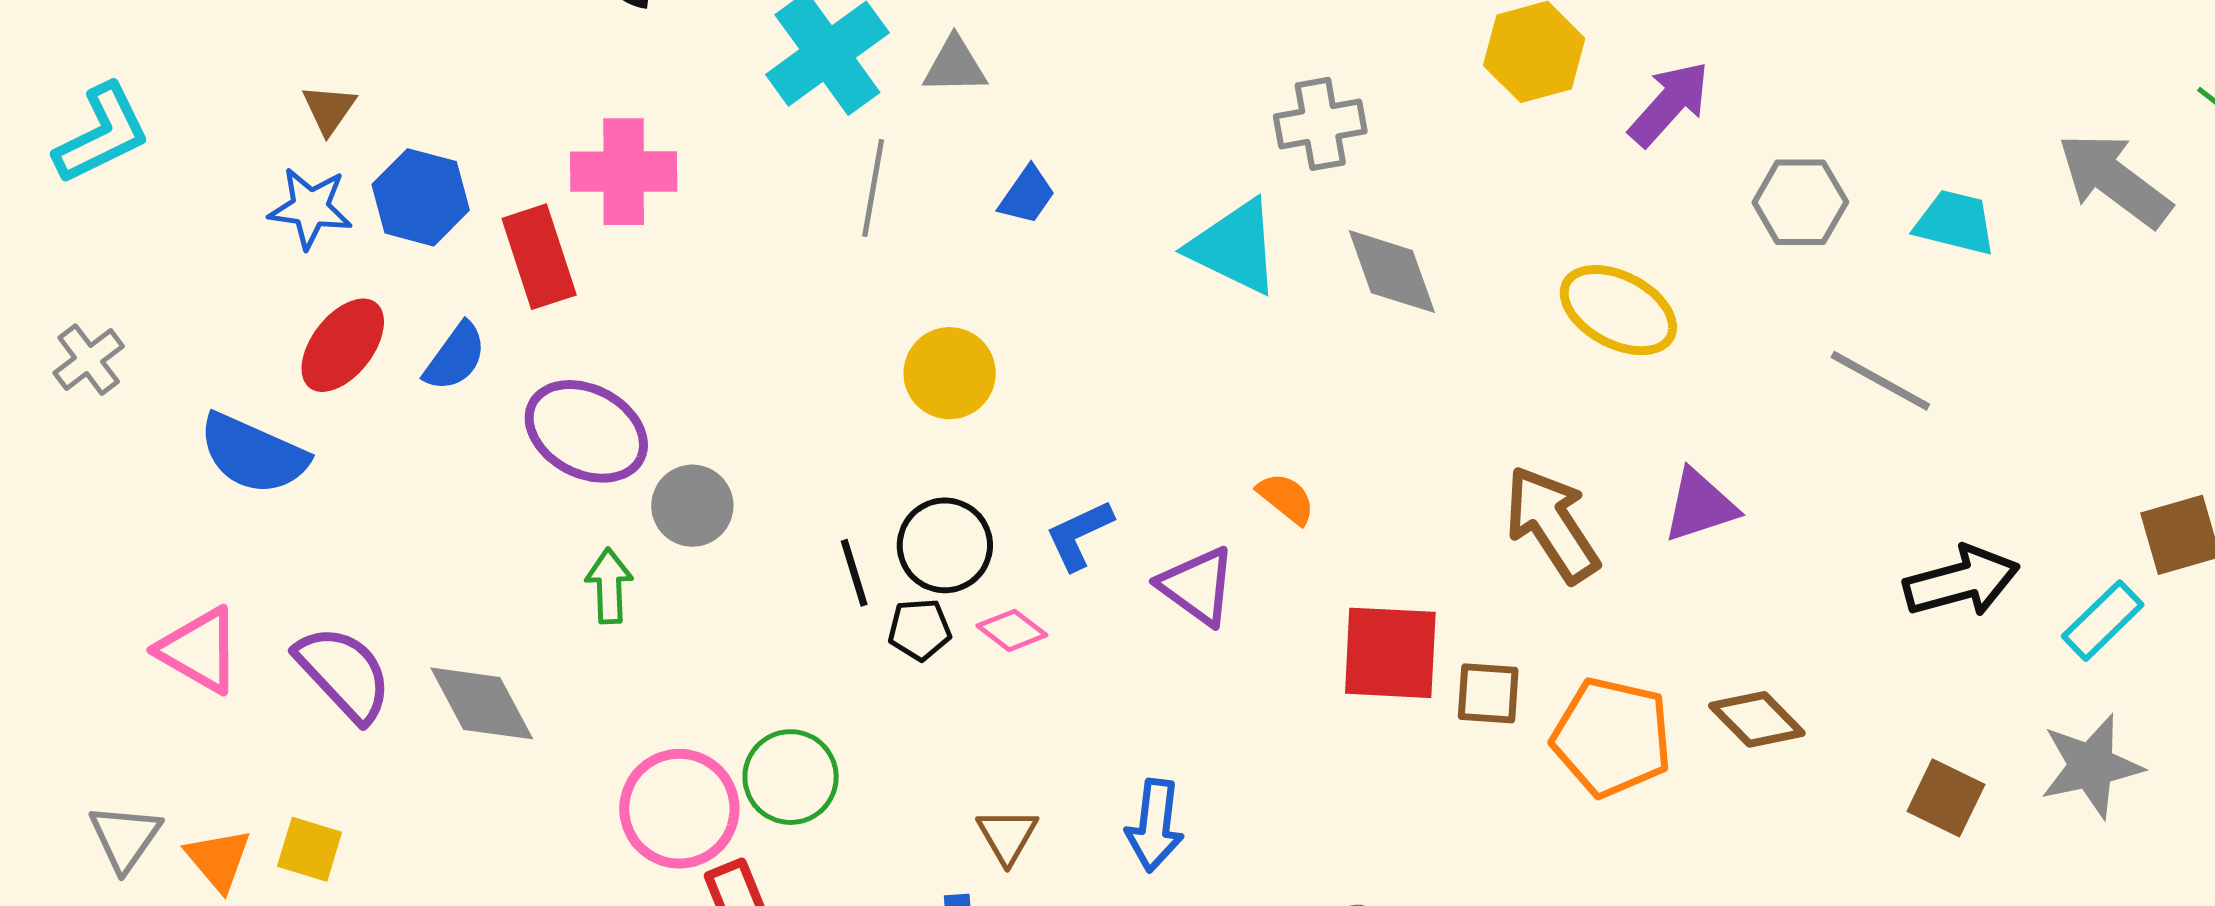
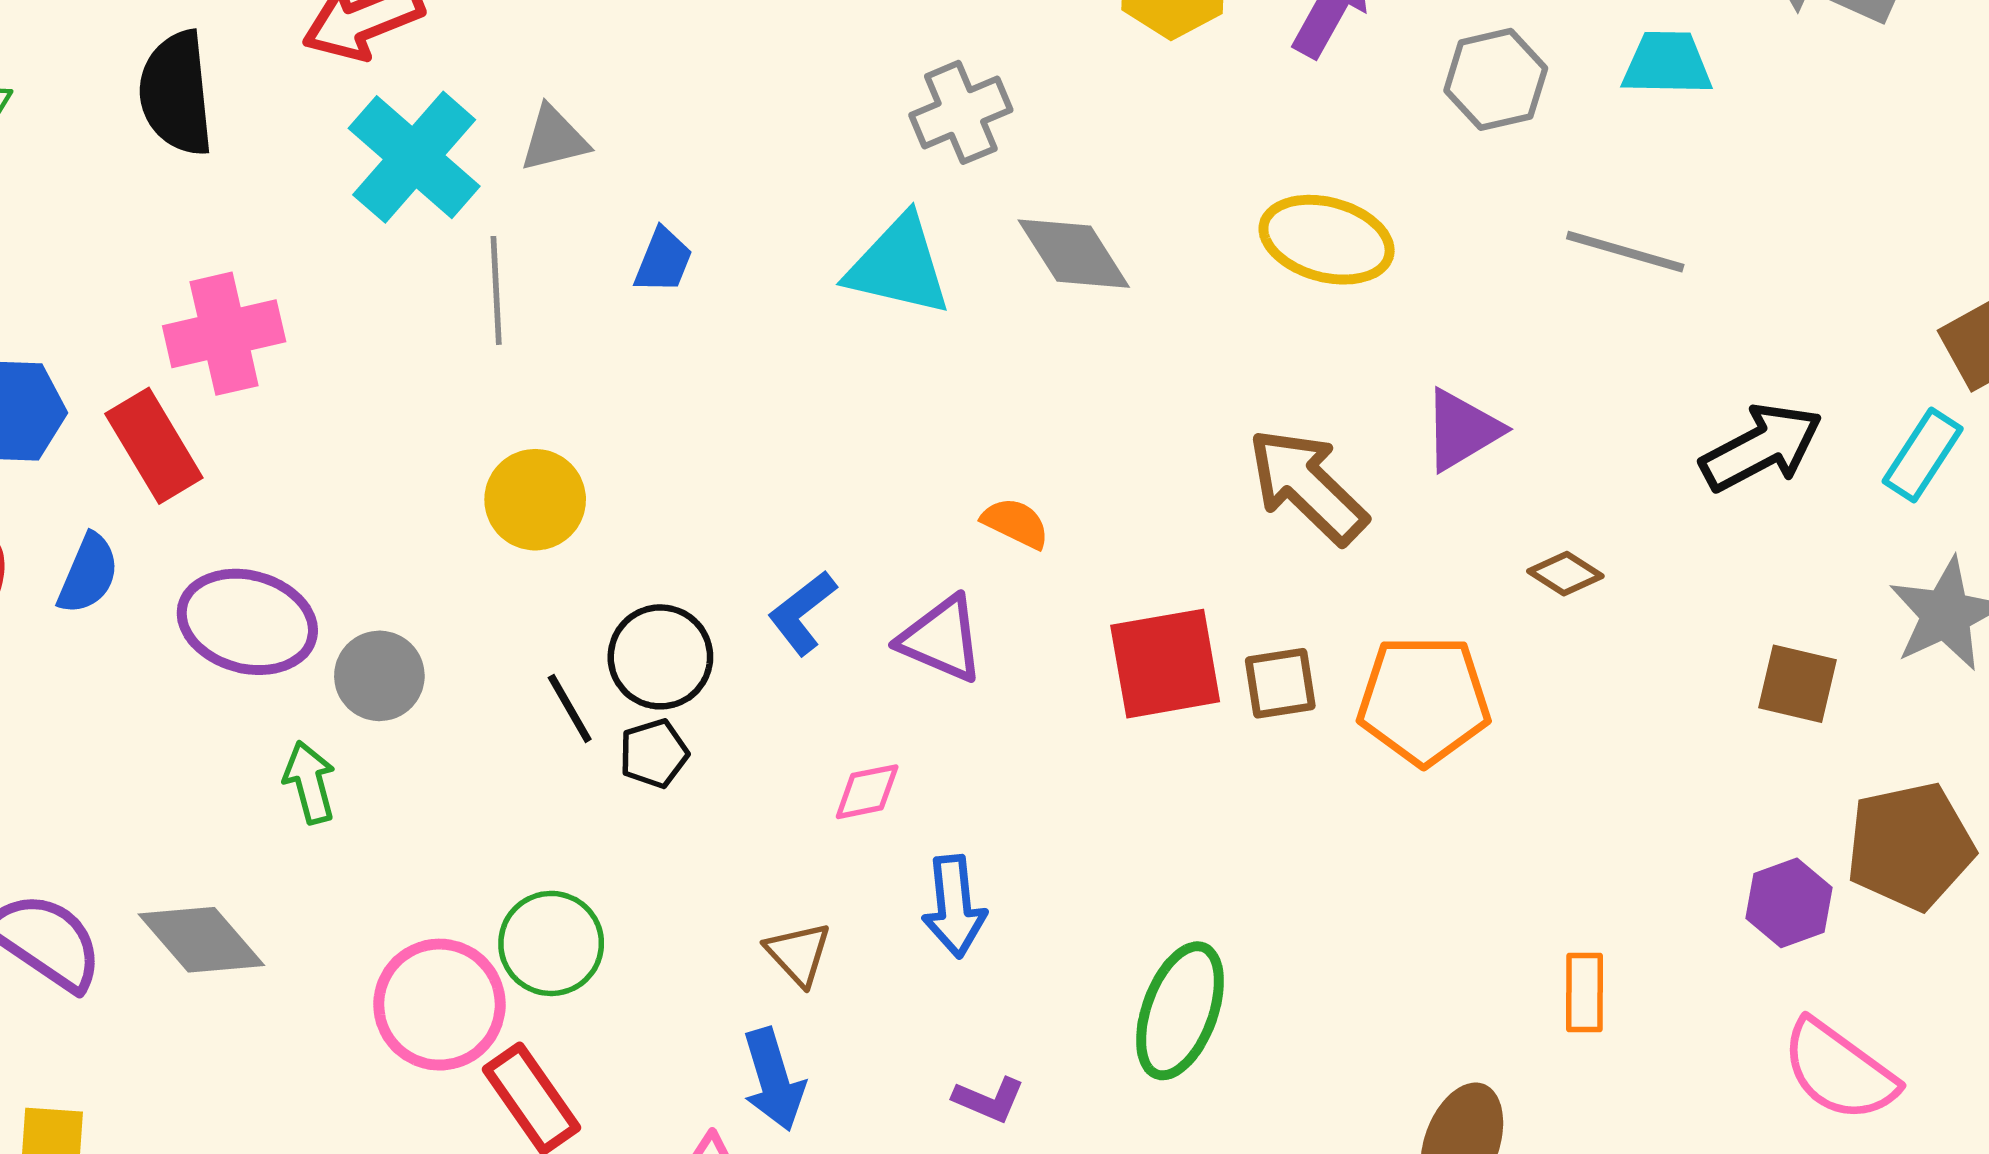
yellow circle: (950, 373) -> (535, 500), moved
pink diamond: (1012, 630) -> (867, 792), moved, turned -36
brown diamond: (1757, 719) -> (1565, 574), moved, size x0.7

